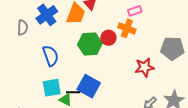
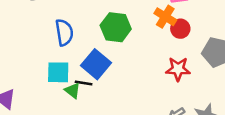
red circle: (108, 38) -> (180, 29), moved
blue square: (89, 86) -> (96, 64), moved

